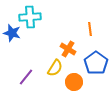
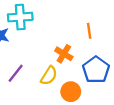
purple line: (26, 77) -> (16, 73), moved

